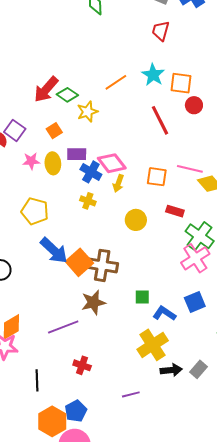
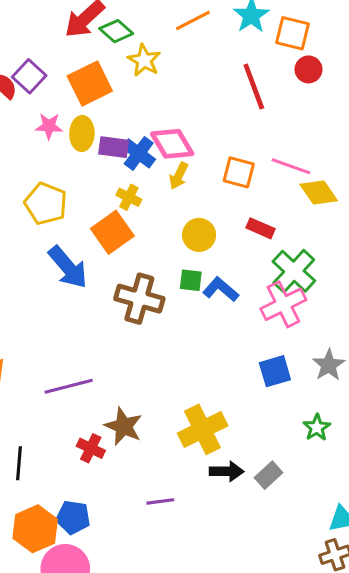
yellow star: (88, 112) -> (144, 60), turned -30
orange square: (54, 131) -> (90, 84), size x1.8
purple rectangle: (77, 154) -> (114, 147), moved
orange square: (79, 262) -> (112, 232), moved
green square: (142, 297) -> (191, 280), moved
brown star: (93, 302) -> (124, 426), moved, turned 30
blue L-shape: (164, 313) -> (221, 289), moved
blue pentagon: (76, 411) -> (73, 517), turned 30

